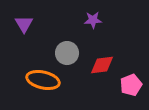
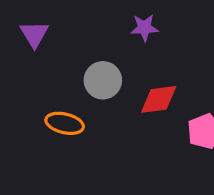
orange ellipse: (43, 80) -> (65, 123), size x0.7

